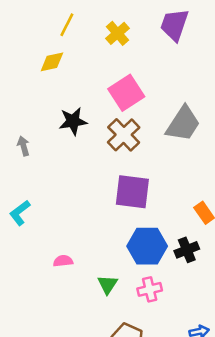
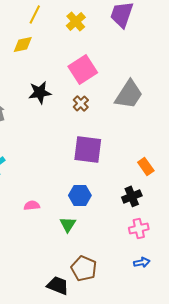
brown cross: (124, 135) -> (81, 103), size x0.6
blue hexagon: (147, 246) -> (80, 195), moved, size x0.7
pink cross: (150, 289) -> (139, 228), moved

